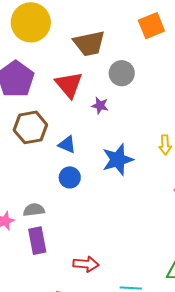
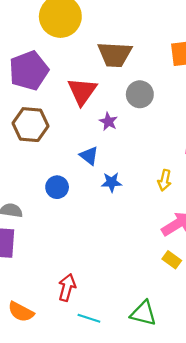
blue triangle: (67, 145) -> (89, 156), moved
blue star: (118, 160) -> (112, 182), size x0.6
red arrow: (86, 264) -> (67, 287), moved, turned -95

